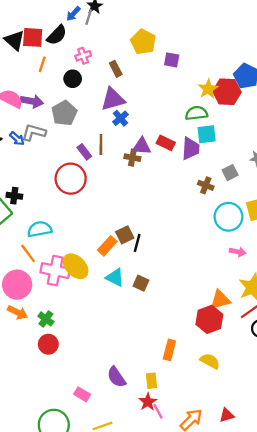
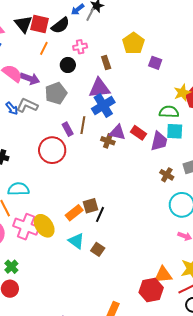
blue cross: (120, 118) -> (103, 105), size x1.6

